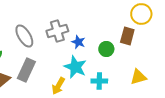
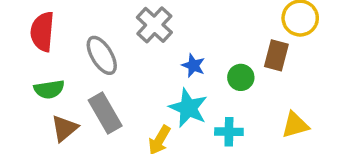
gray cross: (57, 31) -> (154, 25), moved, turned -30
gray rectangle: (26, 70) -> (105, 113), turned -55

